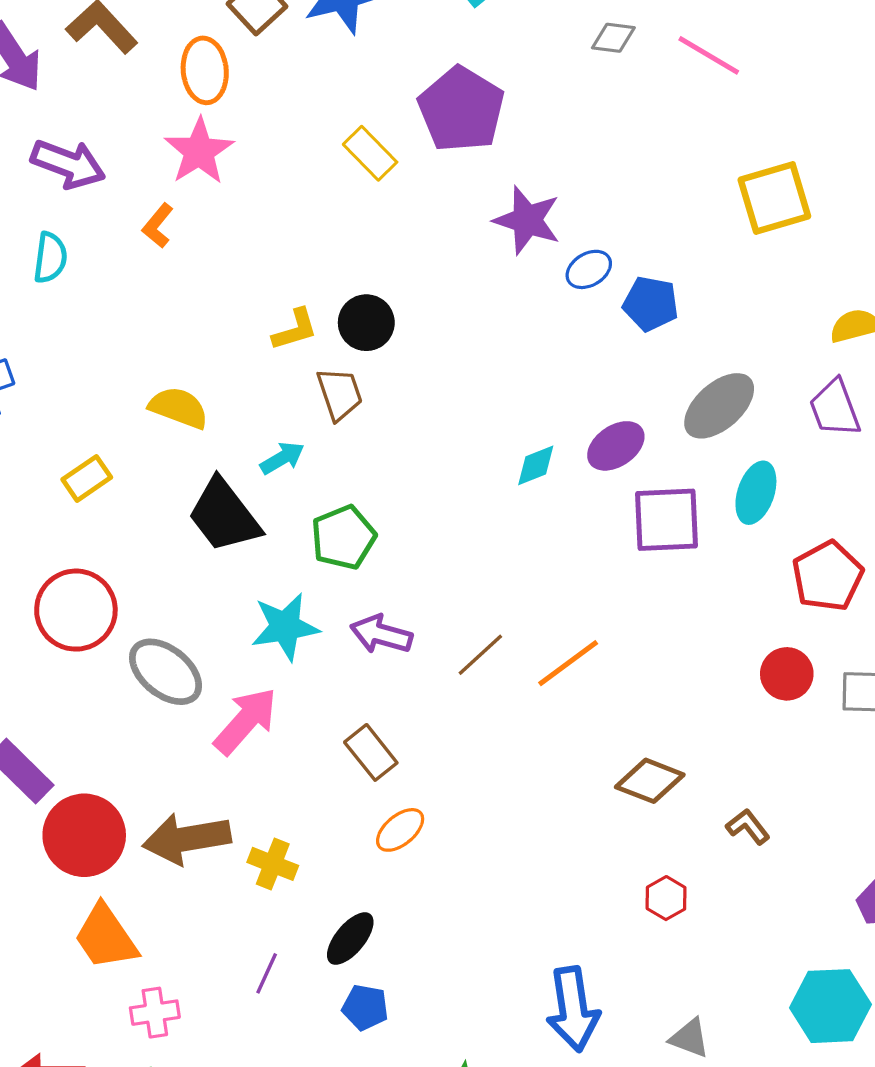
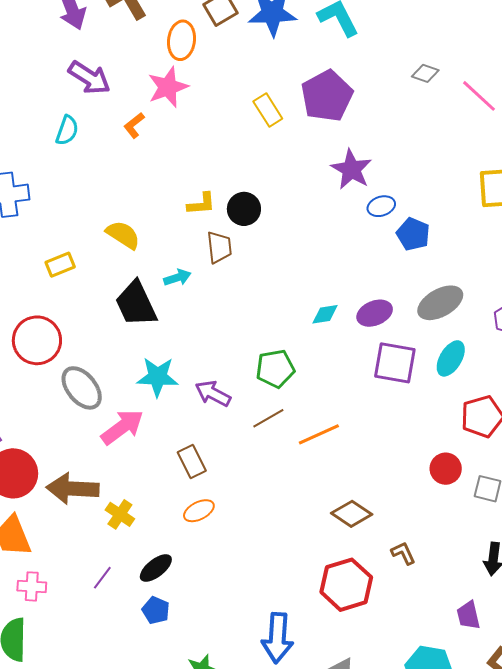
green pentagon: (343, 537) -> (275, 369), moved
red hexagon: (666, 898) -> (346, 585), size x2.0

